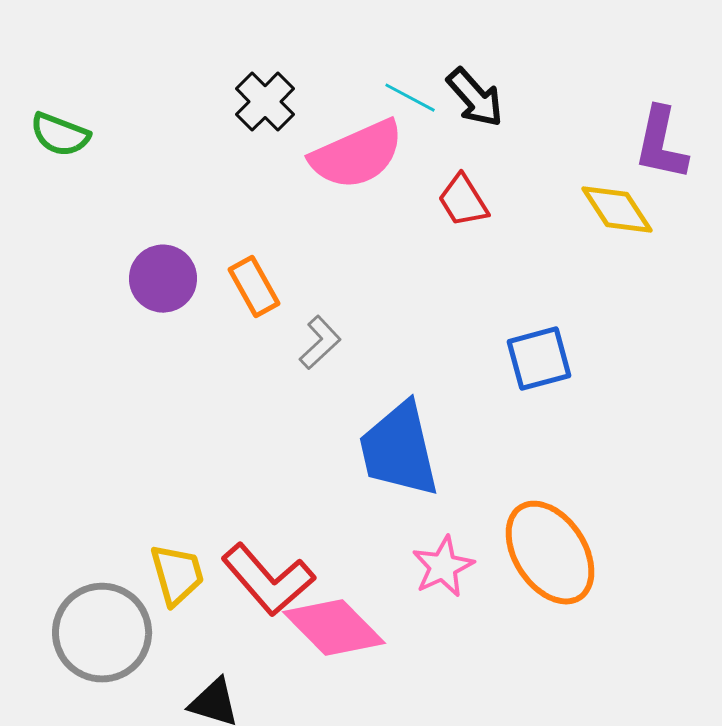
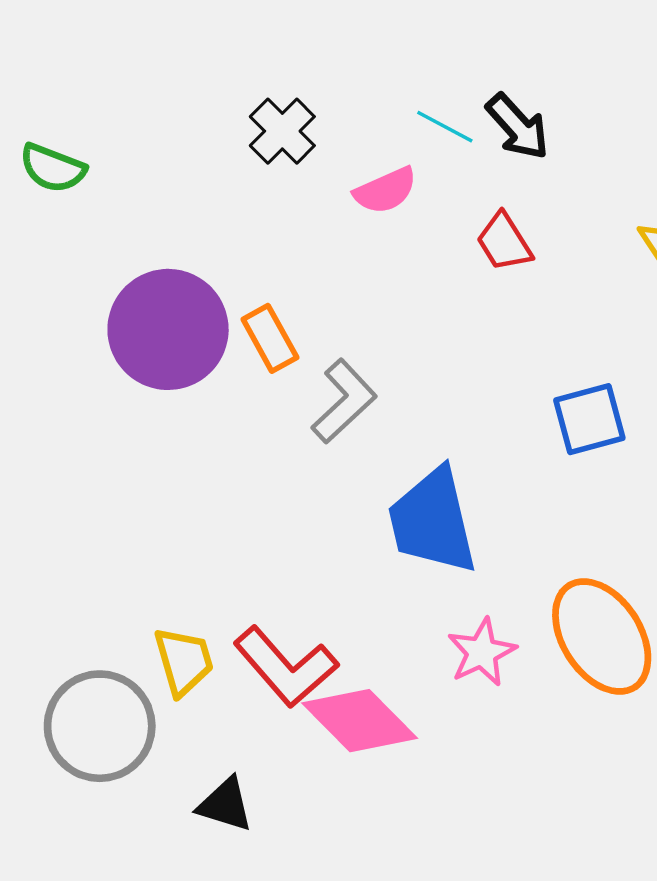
pink semicircle: (357, 155) -> (385, 191), size x0.6
purple circle: (163, 279) -> (168, 329), size x1.6
gray L-shape: (320, 343) -> (344, 401), size x1.4

